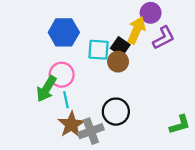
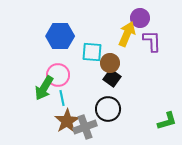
purple L-shape: (164, 38) -> (152, 41), turned -65
black square: (120, 46) -> (112, 78), moved

